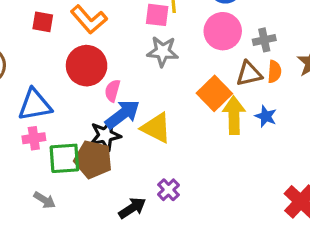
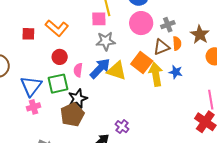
red circle: (87, 66) -> (60, 57), size x0.6
blue triangle: (35, 105) -> (31, 86), turned -35
blue arrow: (122, 114) -> (100, 68), moved
yellow triangle: (156, 128) -> (117, 71), moved
green square: (64, 158) -> (58, 84), moved
brown pentagon: (93, 159) -> (72, 115), turned -30

